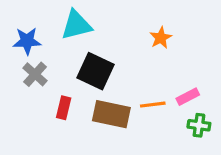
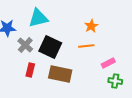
gray cross: (35, 74) -> (25, 45), moved
orange line: (153, 105) -> (86, 46), moved

